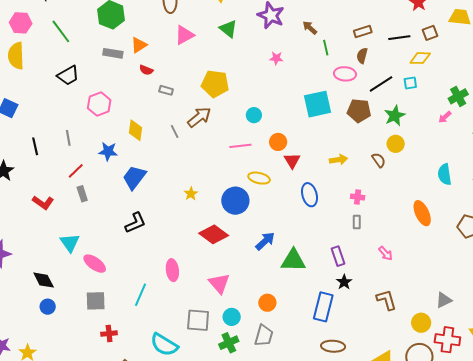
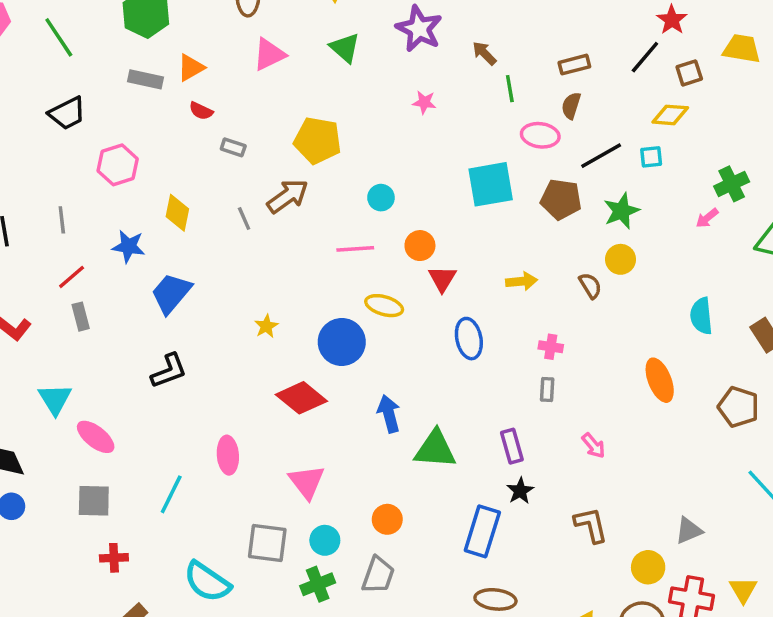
black line: (399, 38) -> (645, 57), moved, turned -45
blue arrow: (265, 241) -> (389, 414), turned -65

